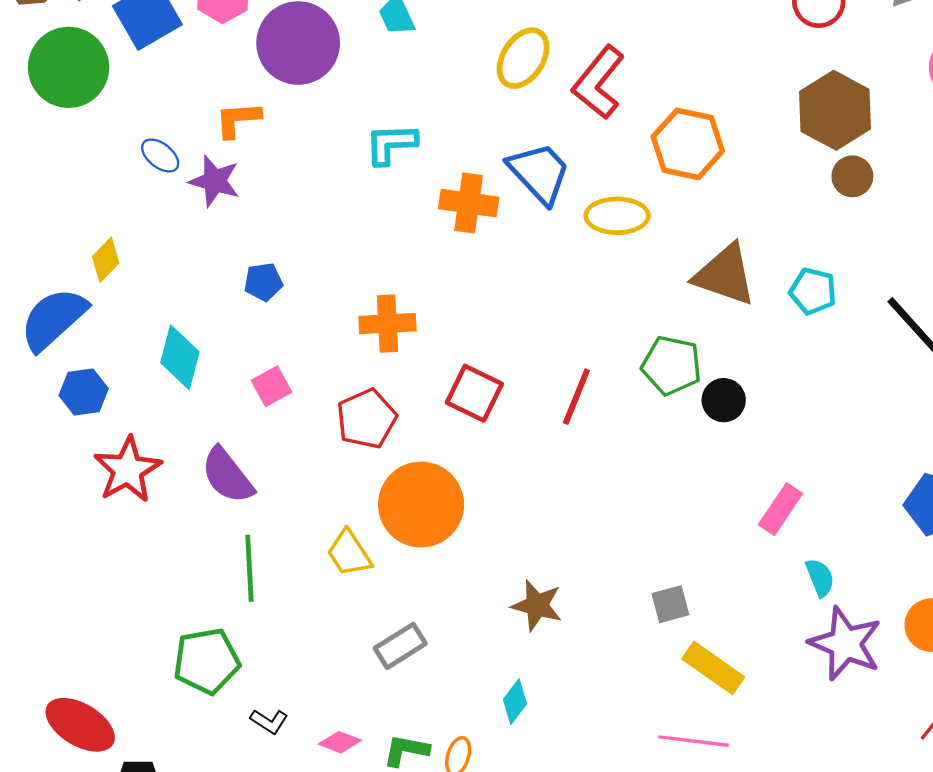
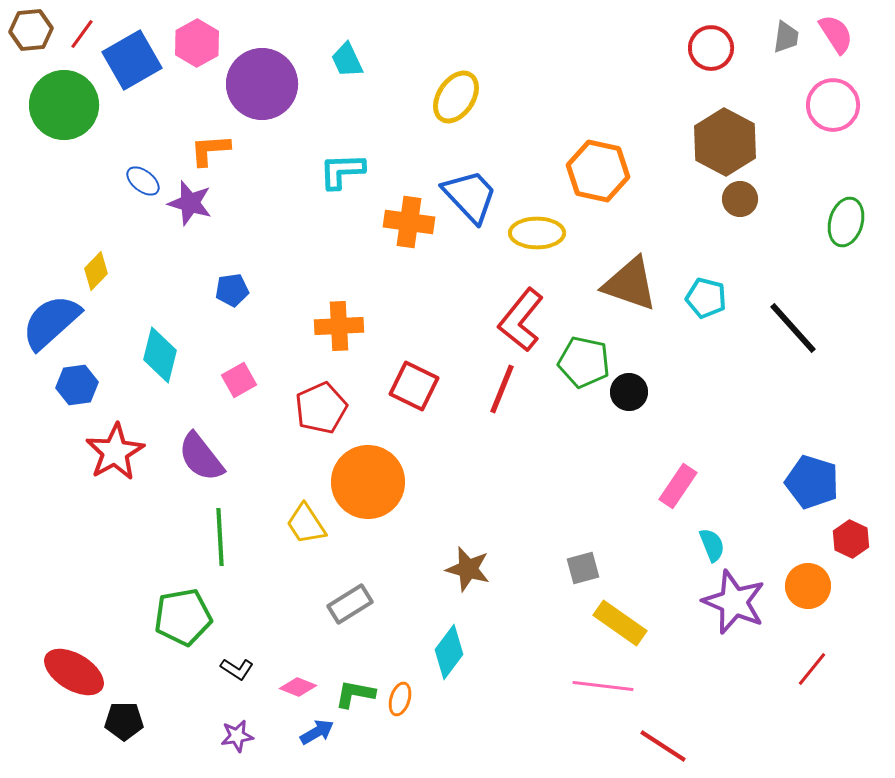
red L-shape: (598, 82) -> (521, 320), moved
cyan diamond: (515, 702) -> (449, 652), size x1.4

